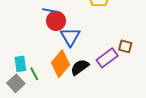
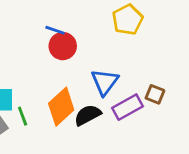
blue triangle: (70, 37) -> (105, 82), moved

